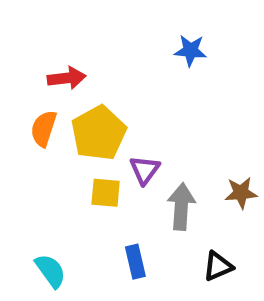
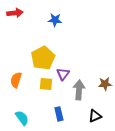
blue star: (190, 50) -> (55, 20), moved
red arrow: (67, 78) -> (15, 13), moved
orange semicircle: (44, 129) -> (16, 80), moved

